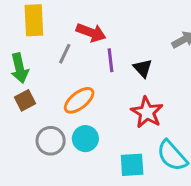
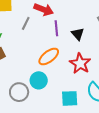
orange ellipse: (79, 100) -> (49, 57), moved
gray circle: (51, 141) -> (19, 92), moved

